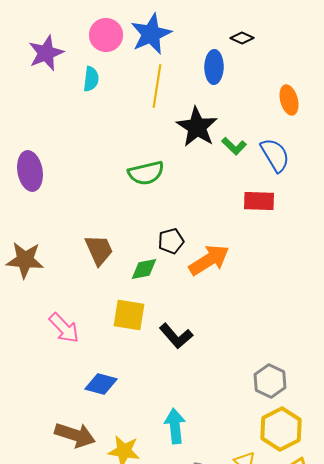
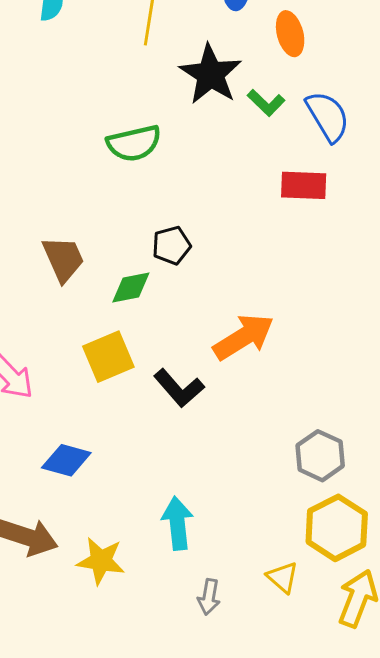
orange ellipse: (289, 100) -> (290, 34), moved
orange arrow: (209, 260) -> (244, 337), moved
yellow square: (129, 315) -> (108, 357), turned -32

